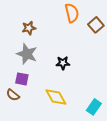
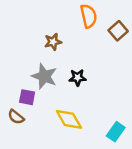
brown star: (29, 28) -> (53, 42), moved
gray star: (27, 54) -> (44, 76), moved

